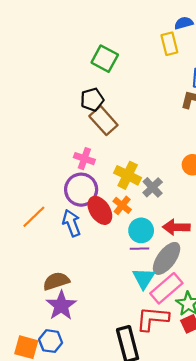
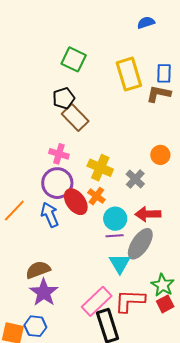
yellow rectangle: (169, 44) -> (129, 74), moved, size x1.5
gray cross: (153, 187) -> (135, 179), moved
pink rectangle: (166, 288) -> (97, 301), moved

